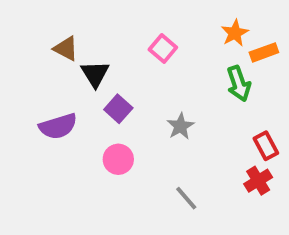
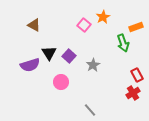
orange star: (235, 33) -> (103, 17), moved
black triangle: (95, 74) -> (49, 53), moved
purple square: (118, 109) -> (69, 56), moved
gray line: (186, 198) -> (90, 110), moved

